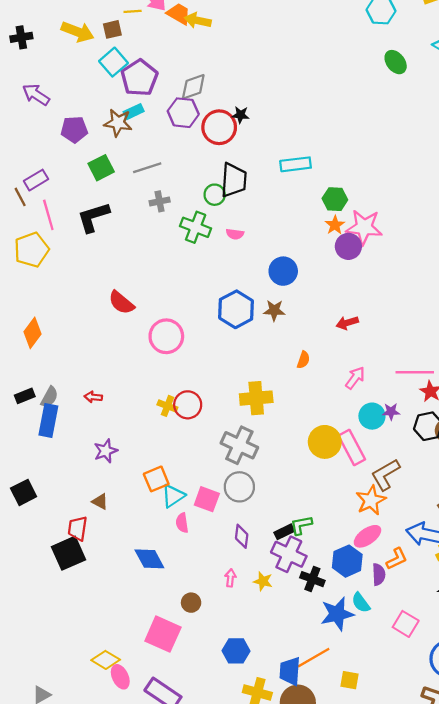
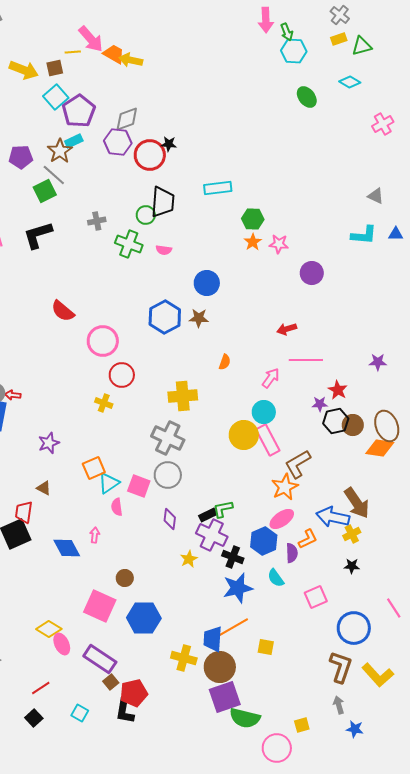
brown star: (118, 123) -> (60, 151), turned 30
gray line: (147, 168) -> (54, 175), moved, turned 60
pink star: (364, 227) -> (279, 244), size x0.6
purple circle: (348, 246) -> (312, 273), moved
red arrow: (347, 323) -> (287, 329), moved
pink line: (415, 372) -> (306, 360), moved
red arrow: (93, 397) -> (13, 395), moved
red circle: (188, 405) -> (122, 375), moved
purple star: (391, 412) -> (320, 404), moved
cyan circle: (372, 416) -> (264, 412), moved
blue diamond: (149, 559) -> (67, 548), moved
pink arrow: (230, 578) -> (95, 535), moved
yellow star: (263, 581) -> (189, 559), turned 30
blue star: (337, 614) -> (238, 588), moved
pink square: (406, 624) -> (316, 597), turned 35
blue hexagon: (236, 651) -> (144, 618), moved, size x1.4

